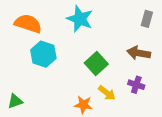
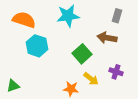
cyan star: (80, 19) -> (68, 16), turned -30
gray rectangle: (147, 19) -> (117, 16), moved
brown arrow: (139, 53) -> (107, 38), moved

